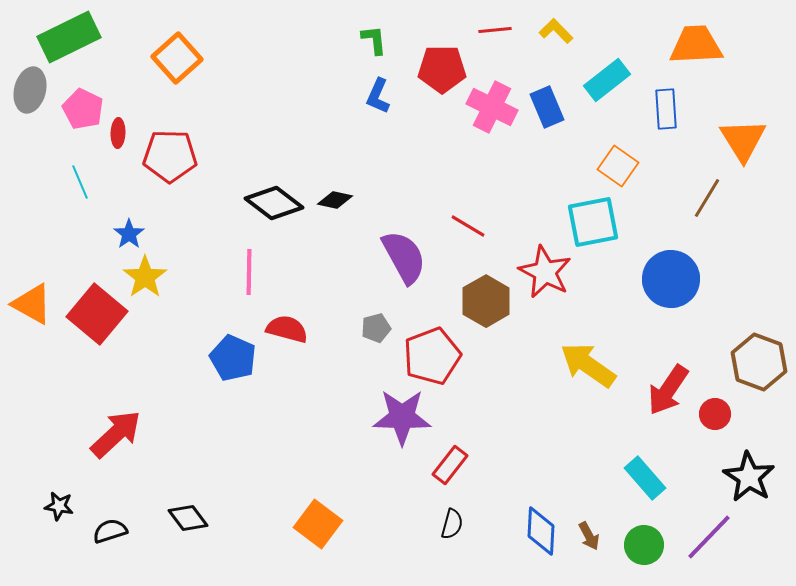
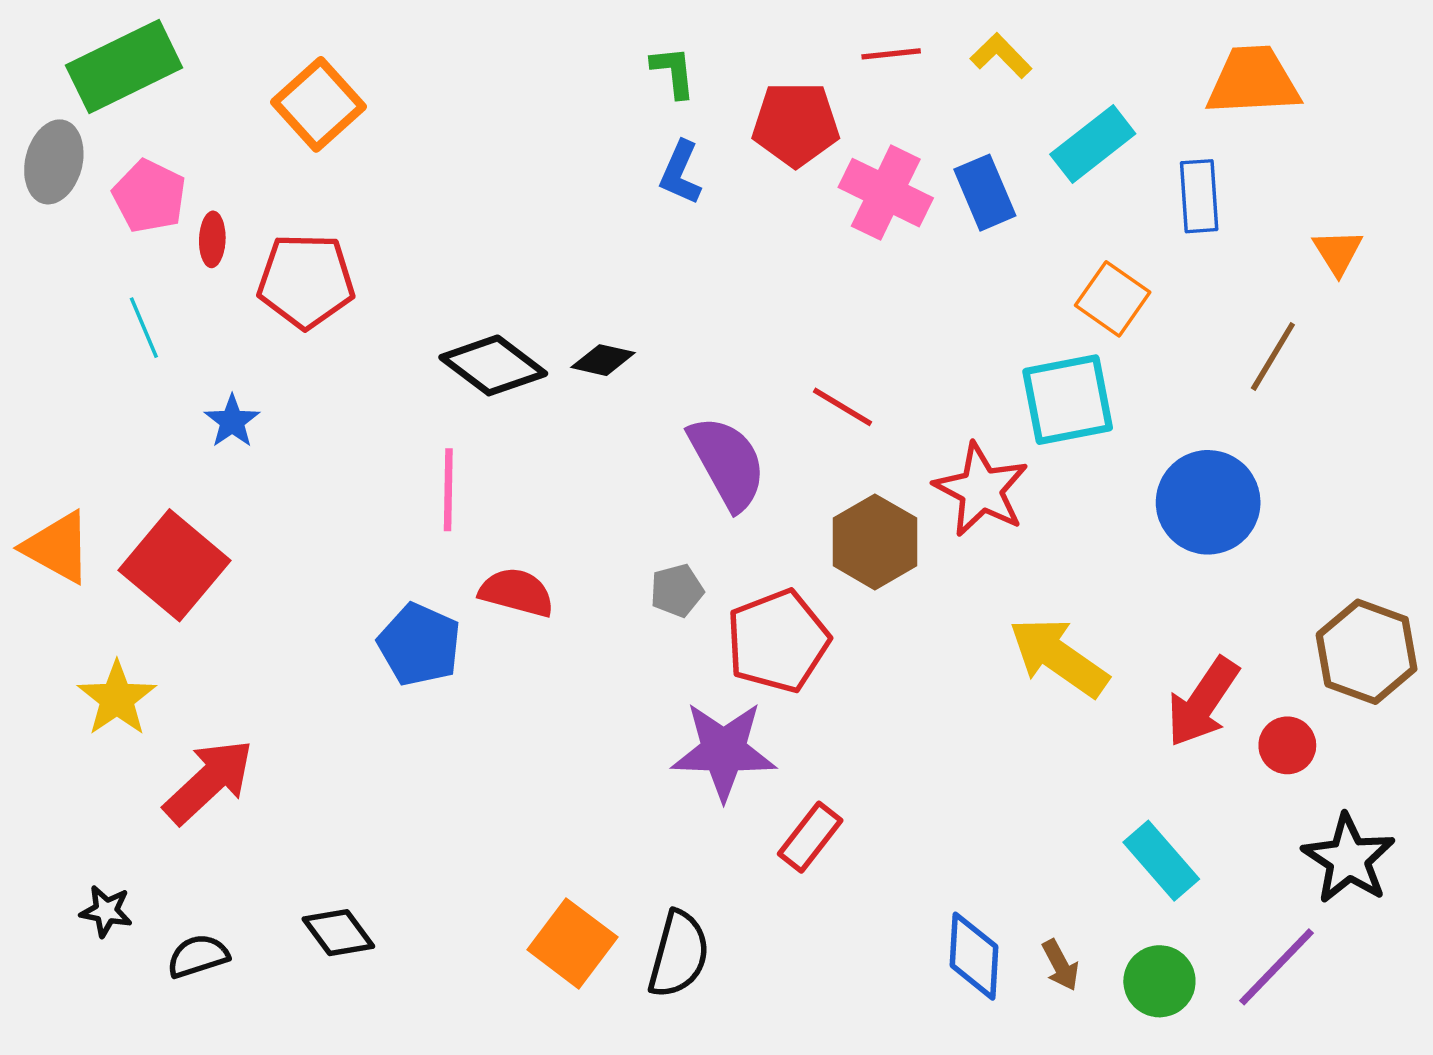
orange triangle: (743, 140) -> (1338, 252), size x0.6
yellow star: (145, 277) -> (117, 699), moved
black semicircle: (452, 524) -> (679, 954), moved, size x1.6

